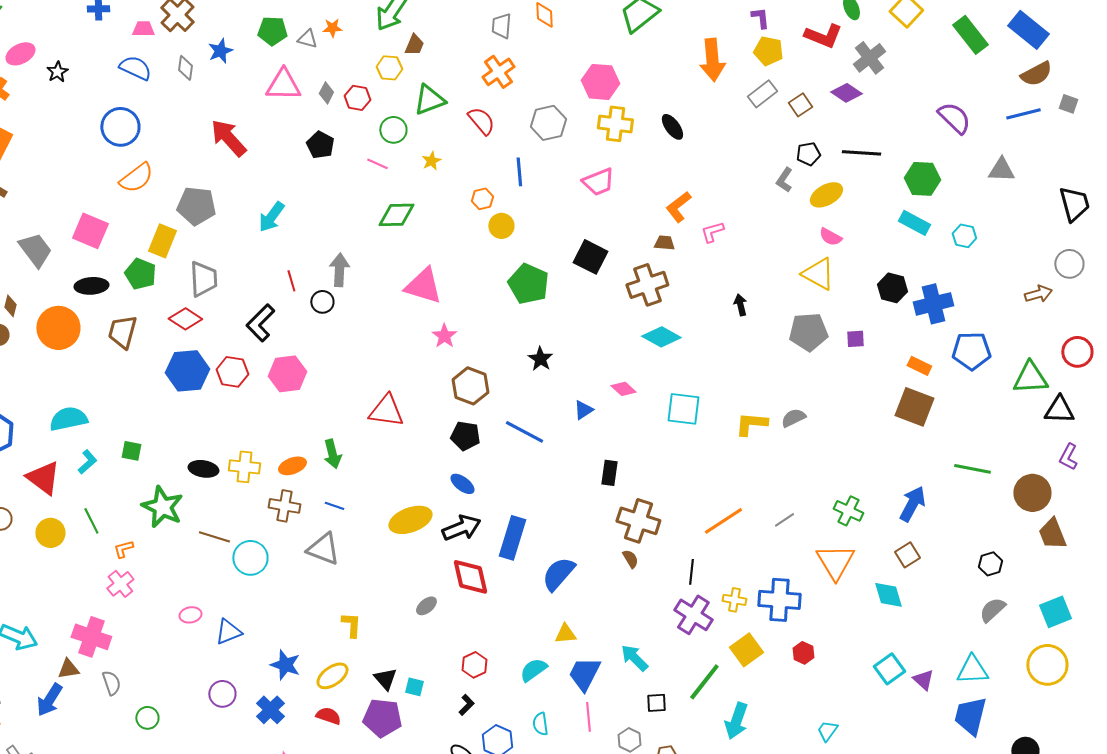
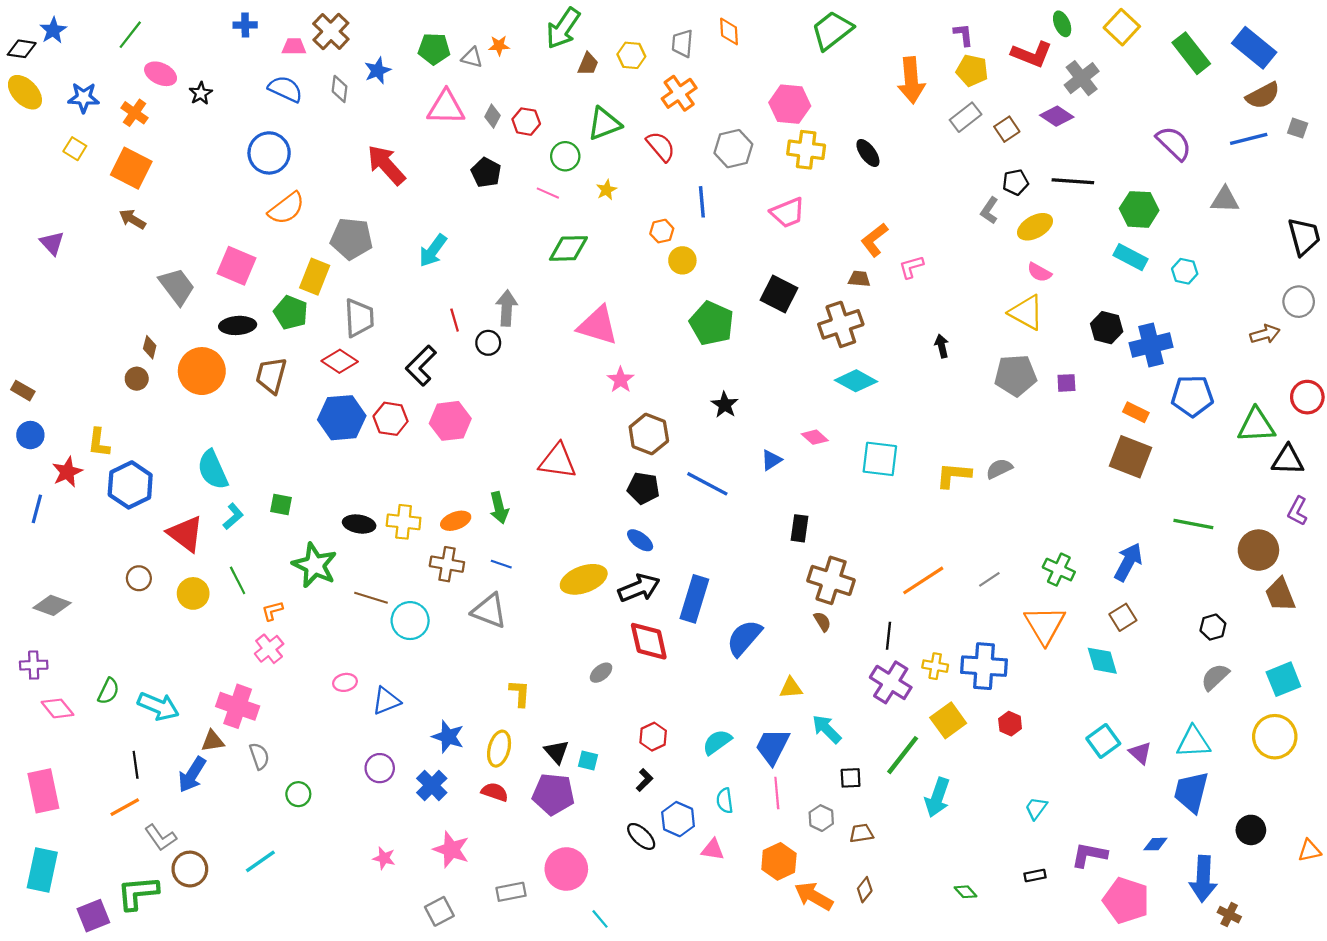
pink ellipse: (20, 54) -> (161, 74), turned 52
yellow hexagon: (389, 68) -> (631, 55), moved
cyan semicircle: (68, 419) -> (213, 470), turned -102
yellow triangle: (565, 634) -> (791, 688), moved
yellow ellipse: (332, 676) -> (499, 749), turned -40

